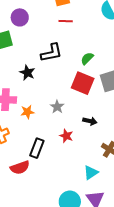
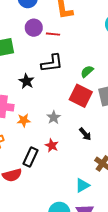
purple circle: (20, 17) -> (34, 28), moved
red line: (66, 21) -> (53, 34), moved
black arrow: (90, 121) -> (85, 134), turned 32
red star: (66, 136) -> (52, 145), moved

